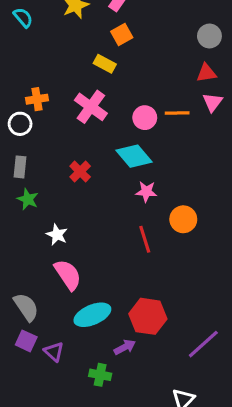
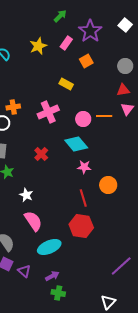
orange square: (122, 34) -> (86, 61), moved
yellow rectangle: (105, 64) -> (66, 84), moved
pink cross: (91, 107) -> (48, 112), turned 30
red hexagon: (148, 316) -> (81, 226), moved
purple arrow: (125, 347) -> (52, 276), moved
green cross: (100, 375) -> (58, 293), moved

